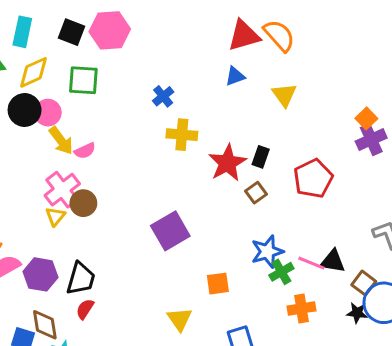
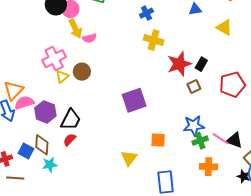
yellow triangle: (284, 95) -> (224, 27), turned -36
pink cross: (62, 190) -> (54, 59), moved

